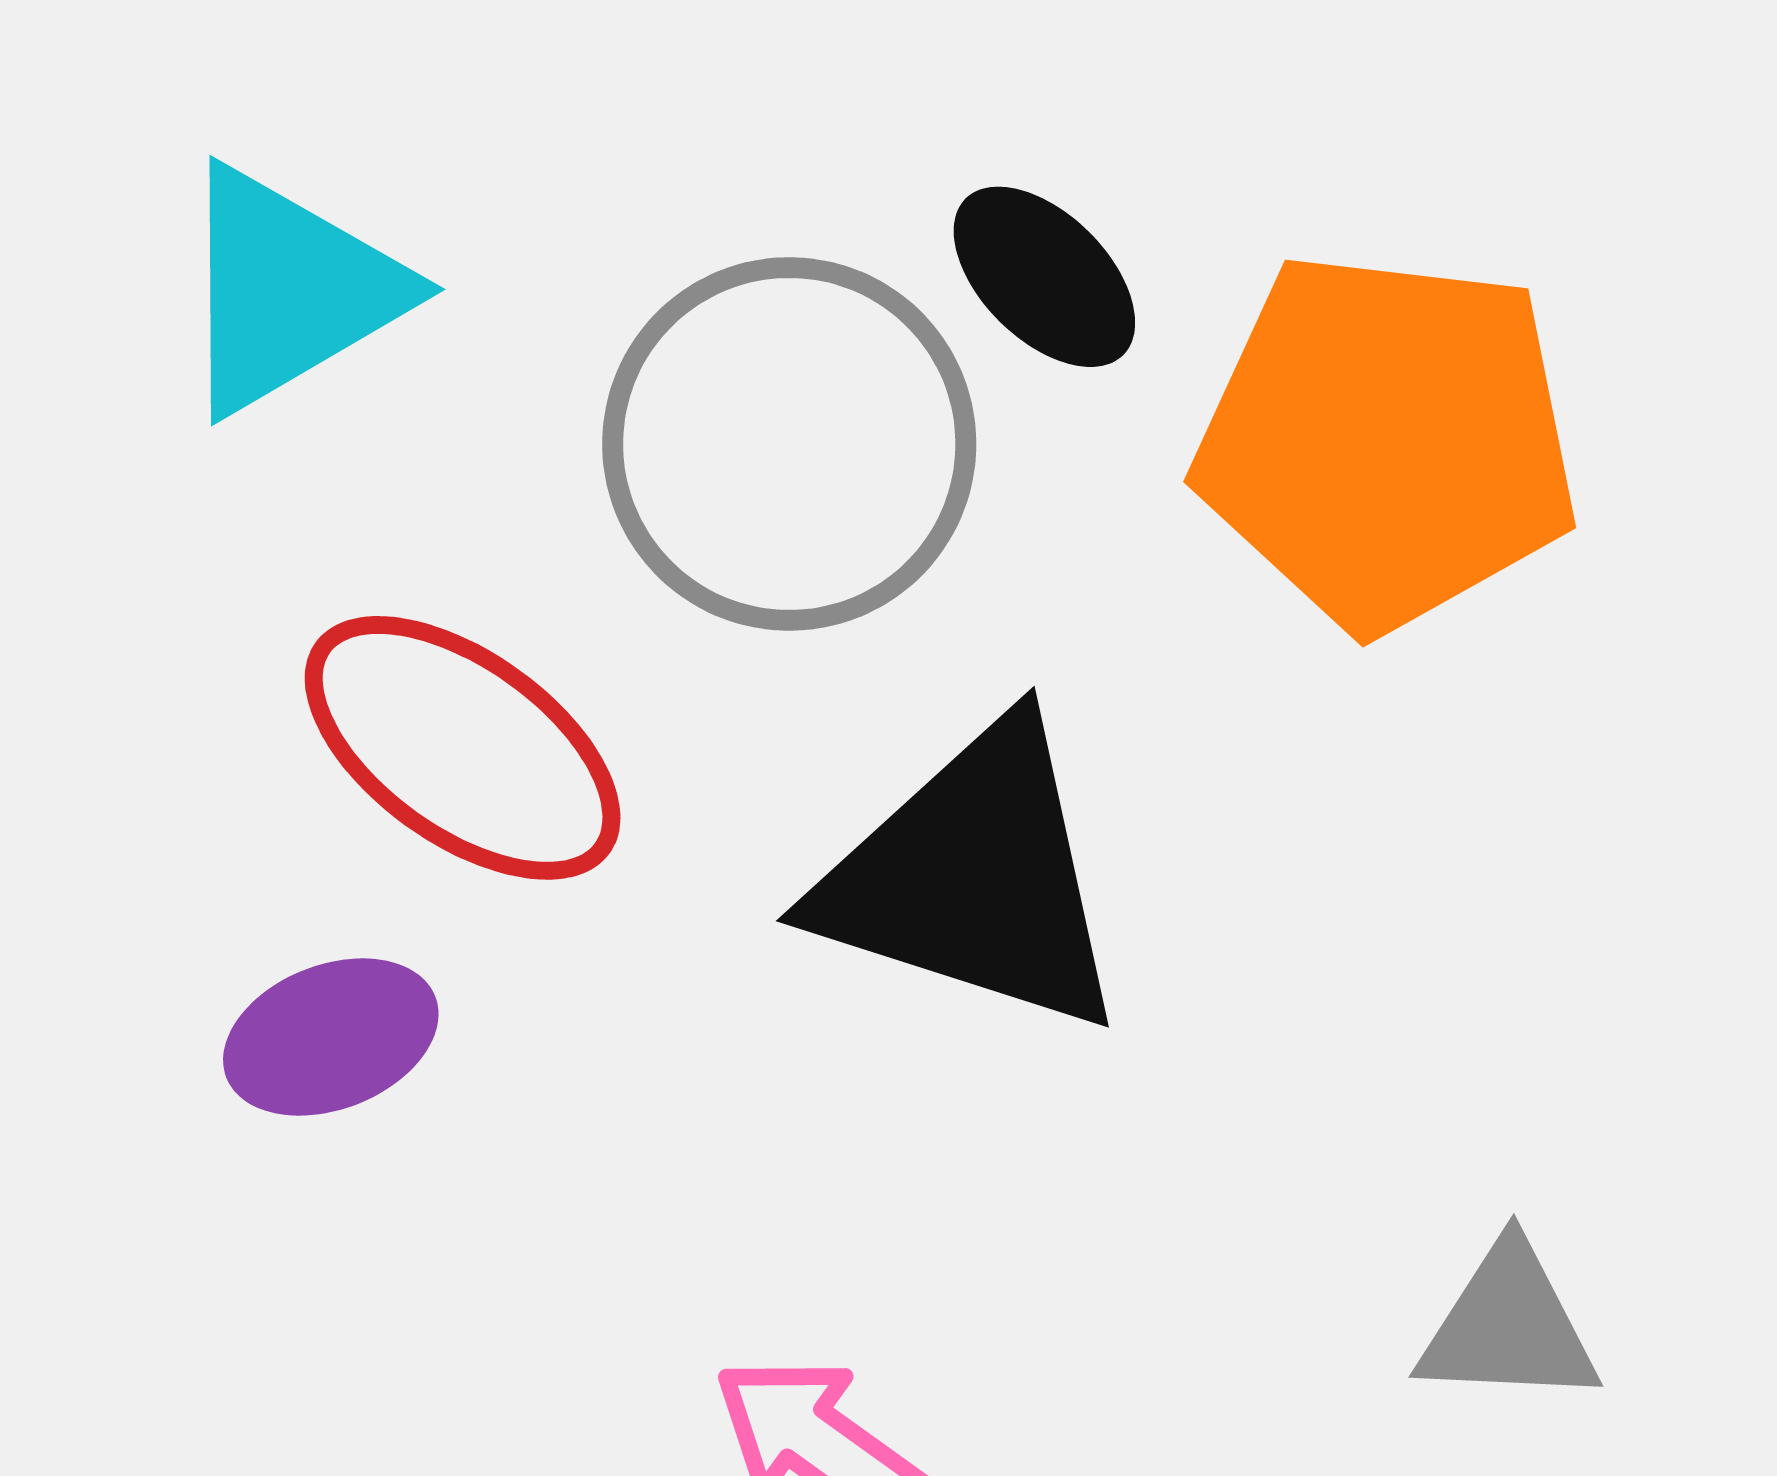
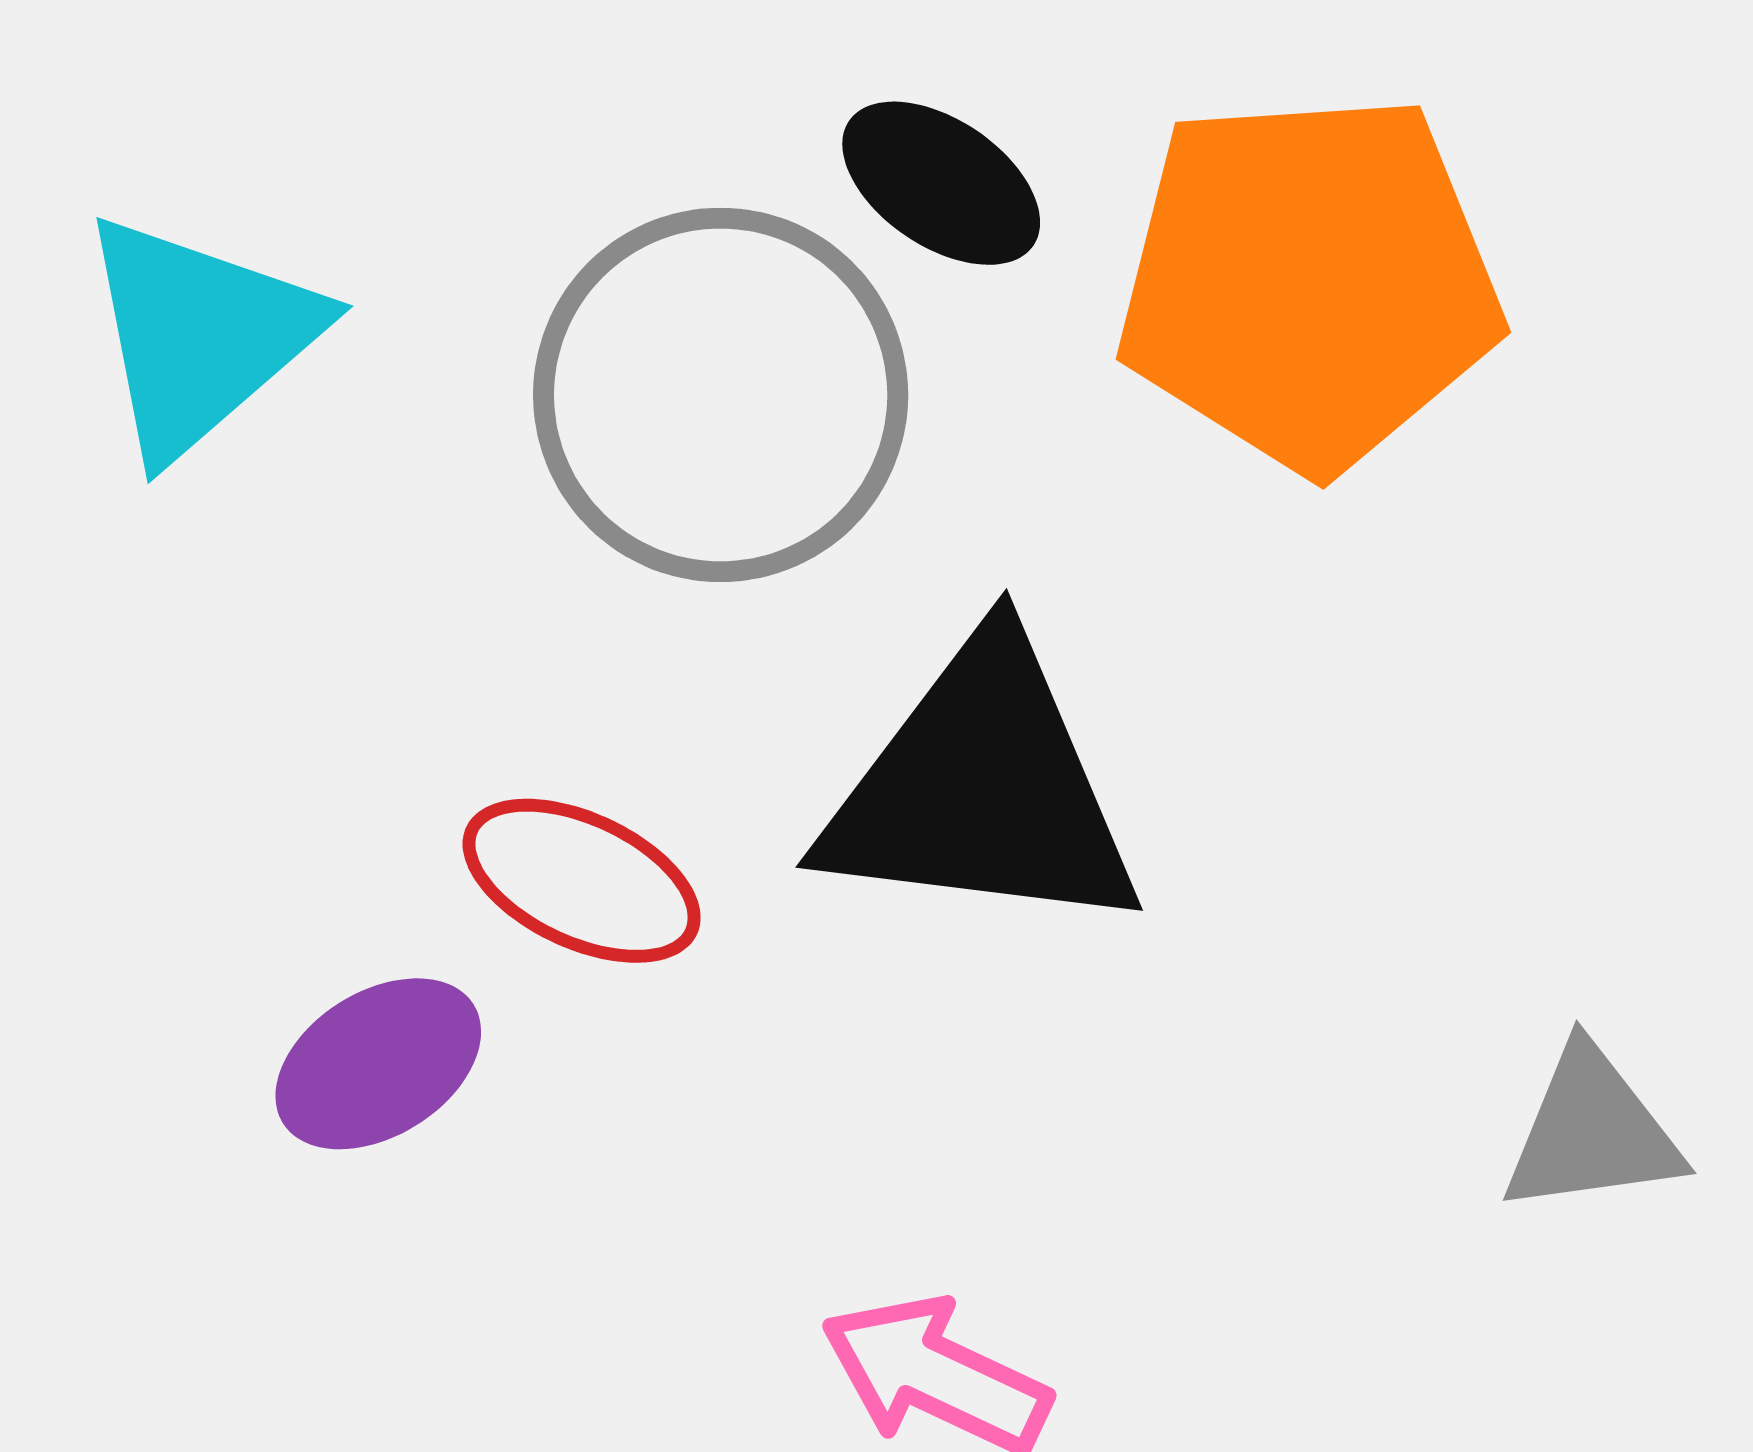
red ellipse: (463, 748) -> (582, 881), moved, size x0.7

